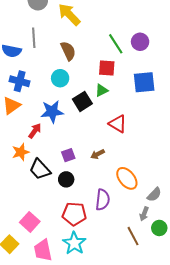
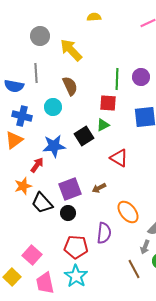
green line: (116, 44) -> (117, 79), turned 35
cyan circle: (60, 78) -> (53, 107), moved
purple square: (68, 155) -> (70, 189), size x1.6

